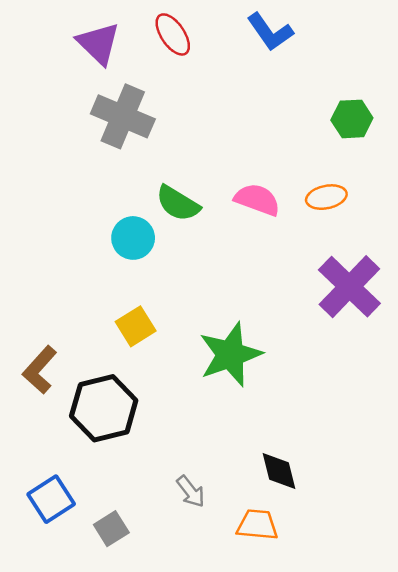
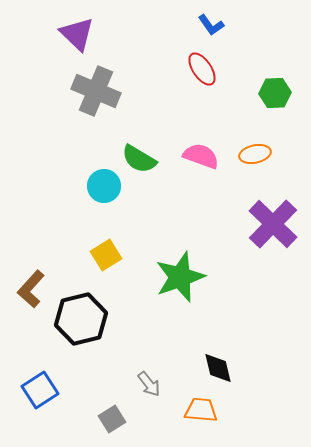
blue L-shape: (270, 32) -> (211, 25), size x0.7
red ellipse: (173, 34) -> (202, 69), moved
gray square: (111, 529) -> (112, 419), moved

